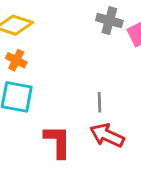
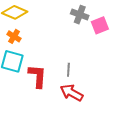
red L-shape: (58, 141) -> (37, 76), moved

